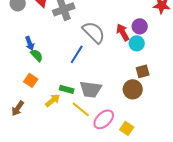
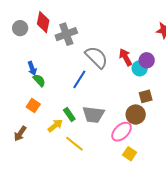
purple circle: (140, 26) -> (147, 60), moved
green rectangle: (67, 89) -> (69, 115), turned 40
yellow line: (81, 109) -> (74, 144), moved
pink ellipse: (104, 119) -> (122, 132), moved

